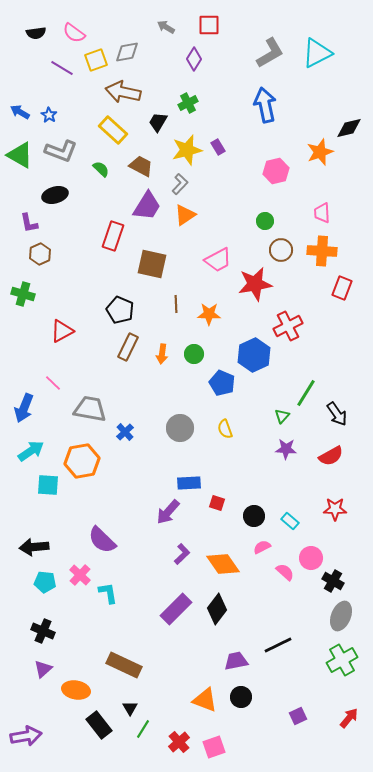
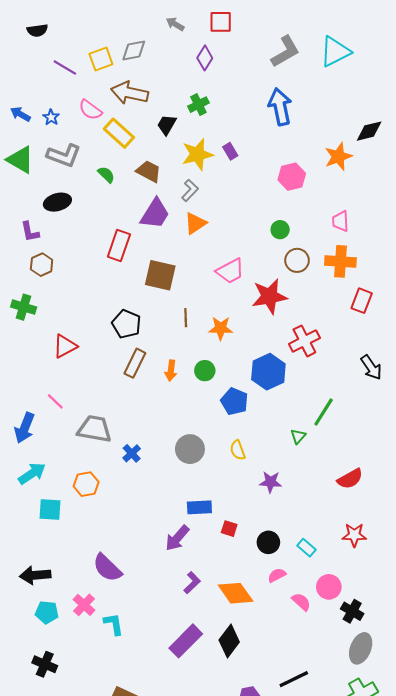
pink semicircle: (74, 33) -> (90, 110), moved
black arrow: (337, 414) -> (371, 367), moved
purple star: (286, 449) -> (271, 482), moved
orange hexagon: (82, 461) -> (86, 484), size x0.7

